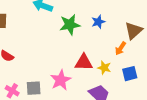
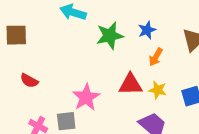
orange arrow: (121, 48) -> (156, 57), moved
pink star: (61, 80) -> (86, 97), moved

